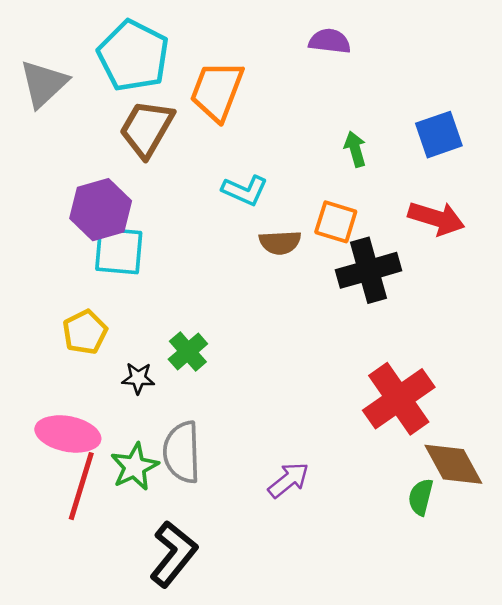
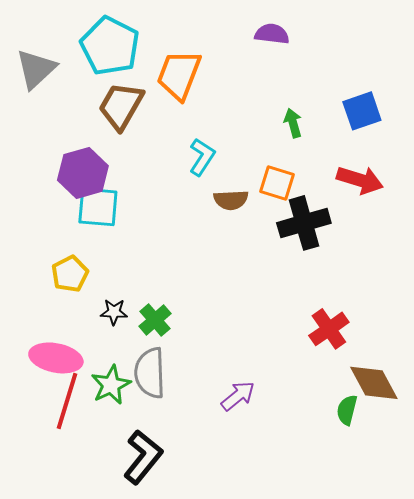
cyan L-shape: (245, 190) -> (202, 157), turned -81
green cross: (188, 352) -> (155, 320), moved
red cross: (399, 399) -> (329, 329), size x0.7

